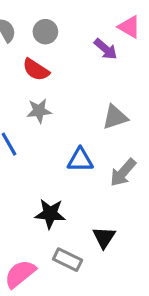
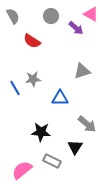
gray circle: (45, 32) -> (51, 16), moved
gray star: (39, 111) -> (33, 79), moved
gray arrow: (123, 173) -> (87, 124), moved, turned -90

